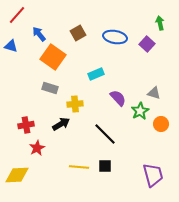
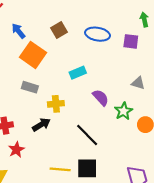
purple square: (147, 44) -> (131, 41), turned -35
gray triangle: (154, 93) -> (138, 83), moved
black square: (105, 166) -> (87, 168), size x1.5

